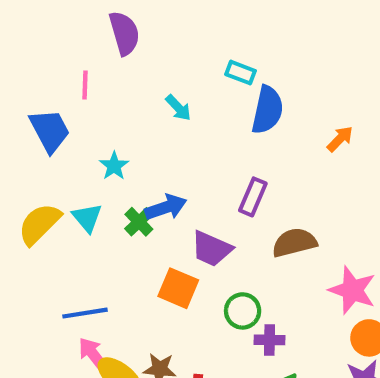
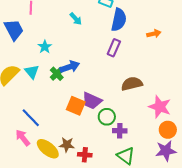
orange arrow: (340, 139) -> (154, 34), turned 32
purple rectangle: (253, 197) -> (114, 48), moved
purple trapezoid: (211, 249) -> (92, 101), moved
blue line: (85, 313) -> (31, 118), turned 55
pink arrow: (93, 354) -> (23, 138), moved

